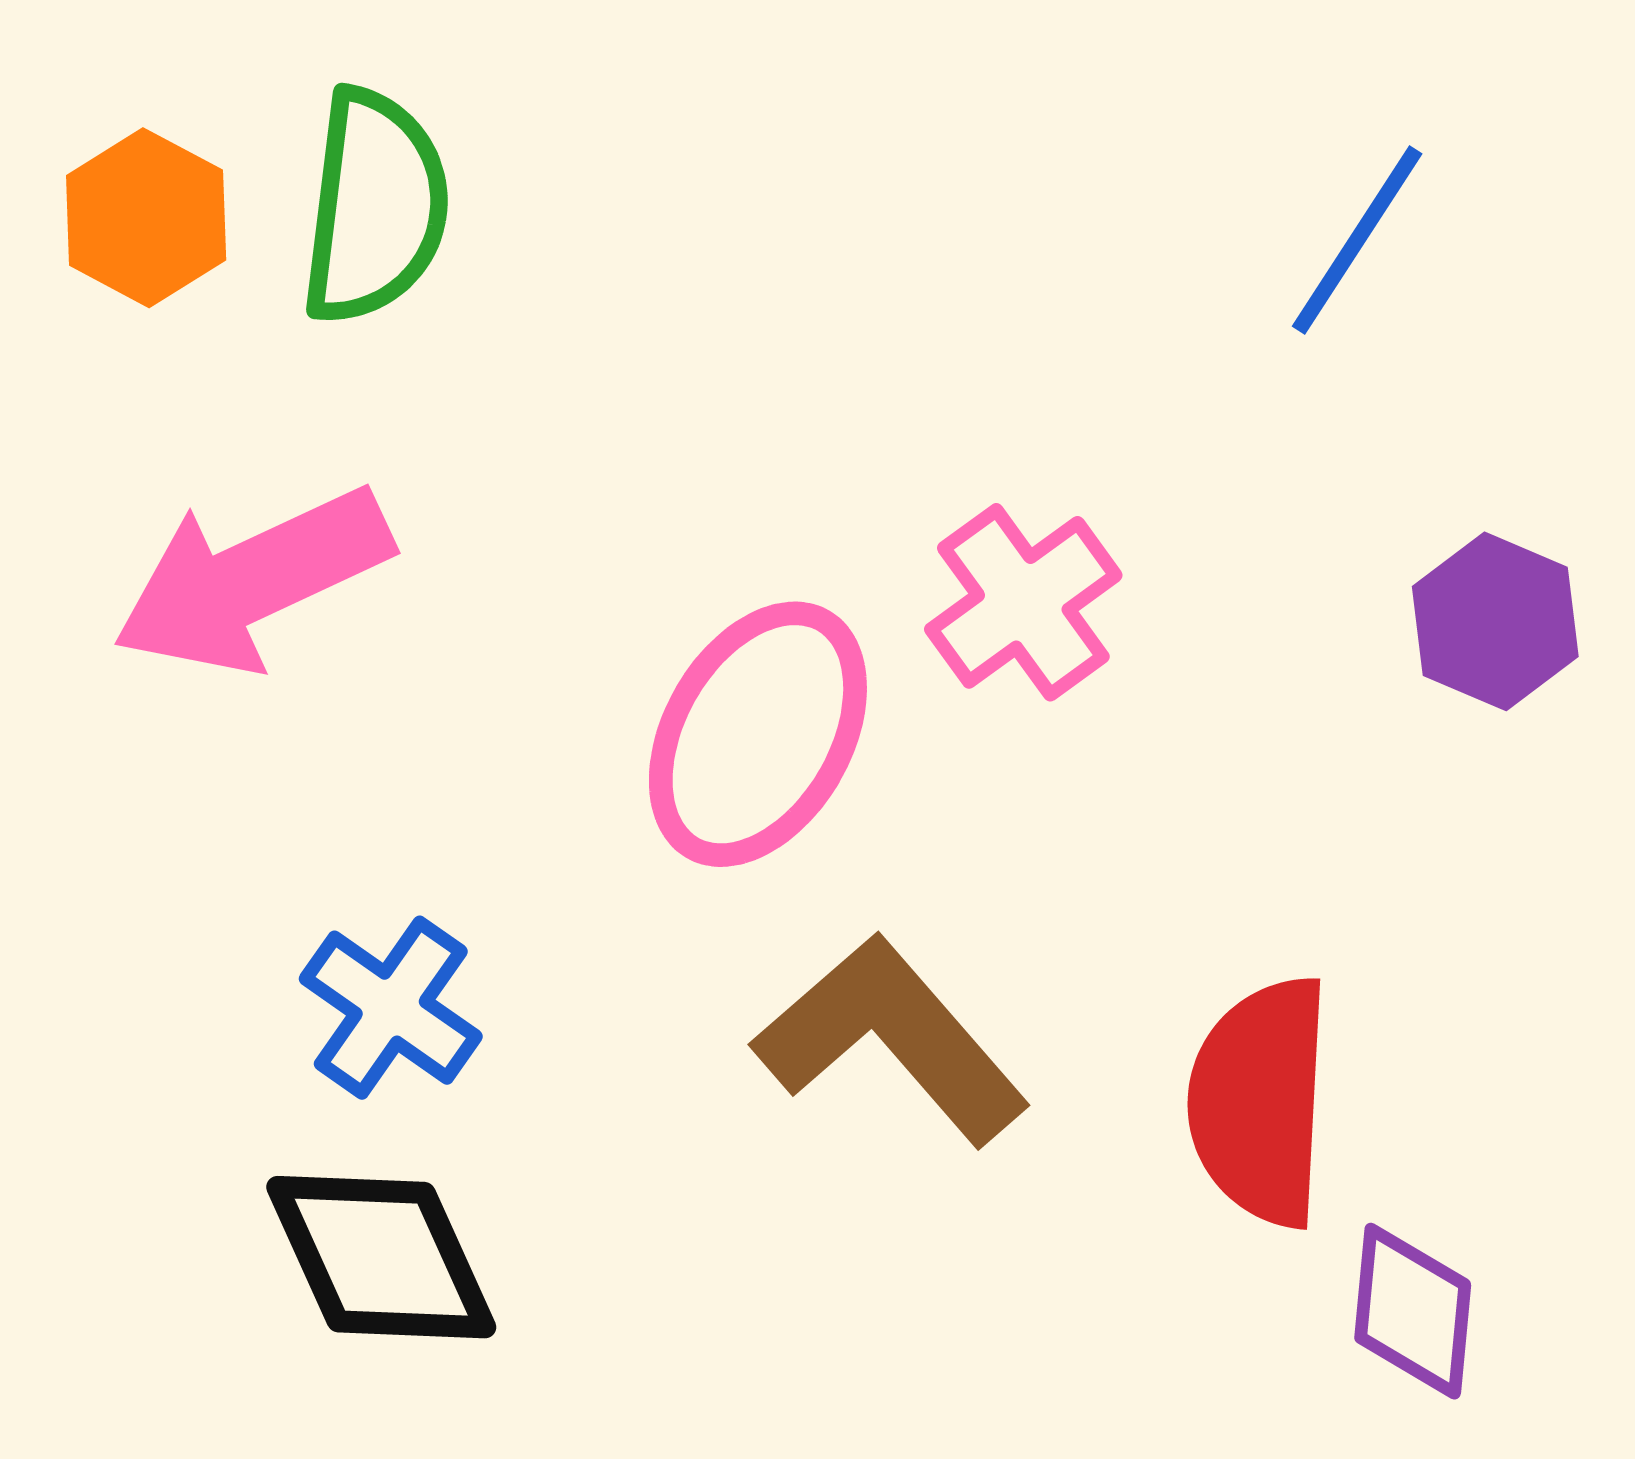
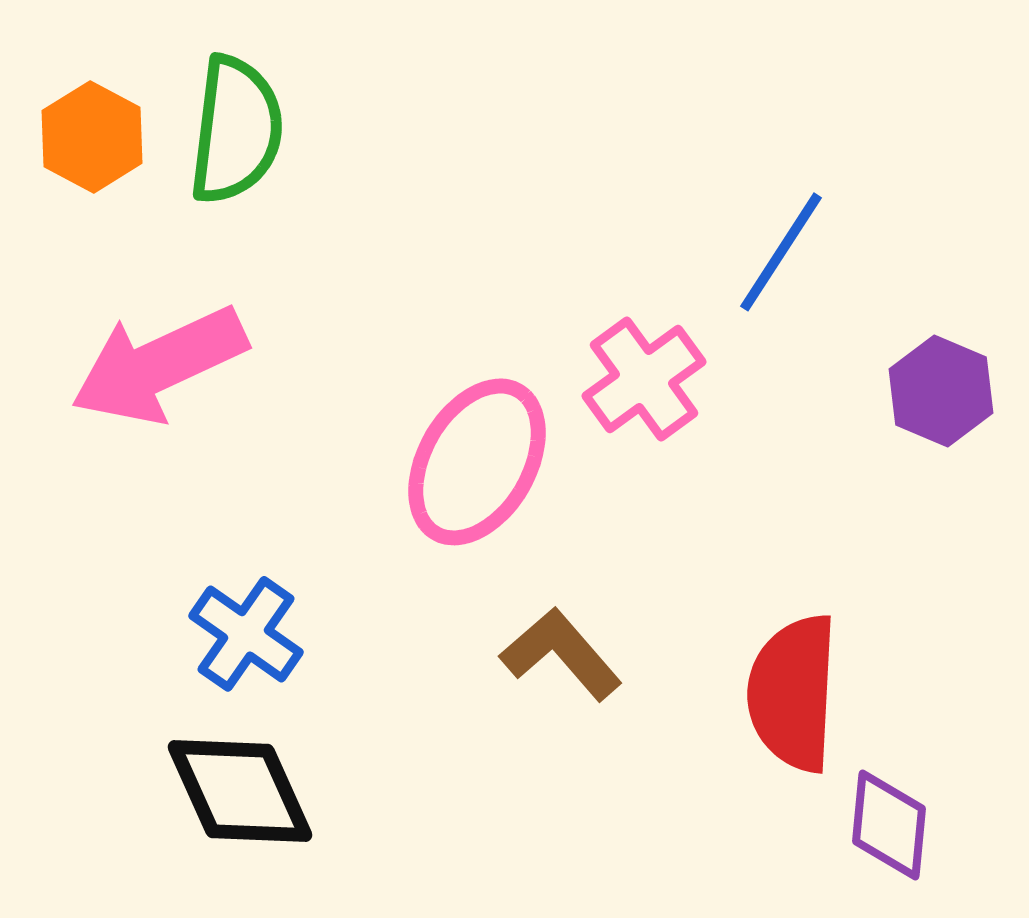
blue line: (1357, 240) -> (781, 252), moved
brown L-shape: (891, 1039) -> (561, 654), size x0.7

